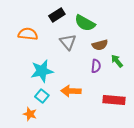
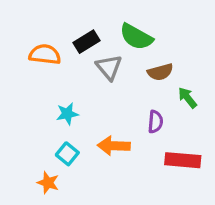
black rectangle: (57, 15) -> (87, 42), moved
purple semicircle: (96, 66) -> (155, 122), moved
cyan star: (42, 71) -> (67, 114), size x0.6

